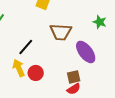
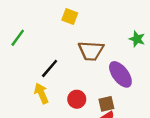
red circle: (36, 73) -> (77, 99), moved

